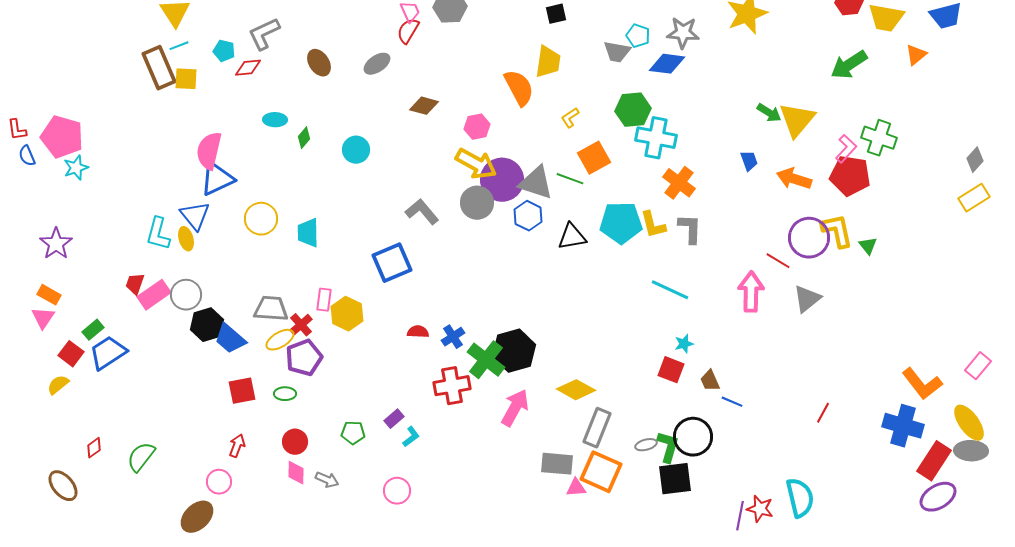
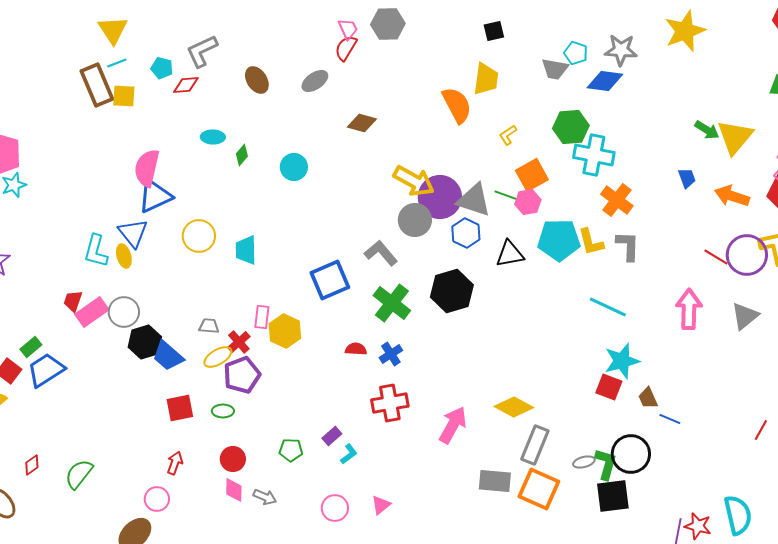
pink hexagon: (477, 127) -> (528, 202), moved
gray L-shape: (422, 212) -> (381, 253), moved
red line: (778, 261) -> (716, 257), moved
gray trapezoid: (271, 309) -> (209, 326), size x0.6
cyan star: (684, 344) -> (622, 361), size x1.8
black hexagon: (514, 351) -> (452, 291), moved
green cross: (486, 360) -> (392, 303), moved
pink triangle: (576, 488) -> (381, 505), moved, turned -35

